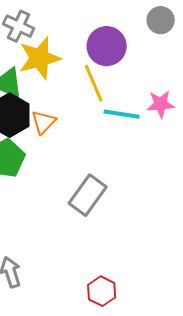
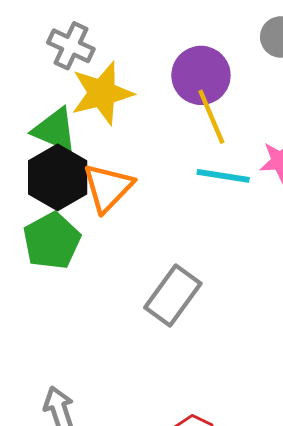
yellow line: (94, 83) -> (211, 117), moved
orange triangle: (44, 122) -> (108, 188), size x1.4

